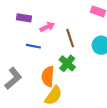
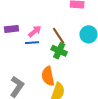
blue line: (33, 46) -> (32, 43), moved
green cross: (67, 63) -> (59, 51), moved

